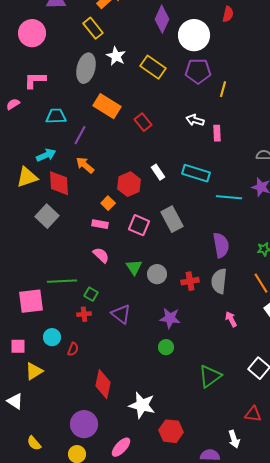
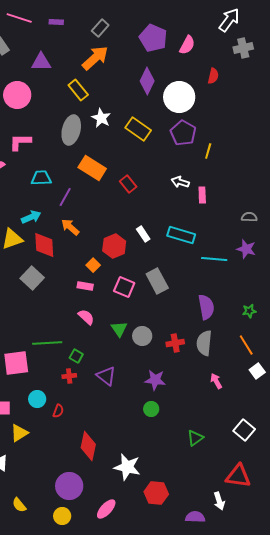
purple pentagon: (198, 71) -> (183, 133), turned 30
green triangle: (210, 376) -> (195, 438), size x0.7
red triangle: (253, 414) -> (238, 476), size x1.5

